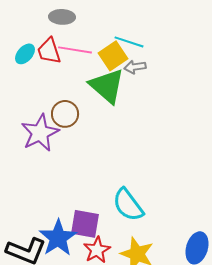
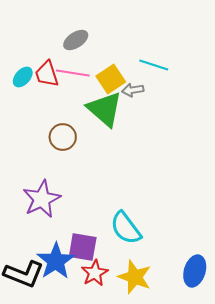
gray ellipse: (62, 17) -> (76, 40), moved, turned -35
cyan line: (129, 42) -> (154, 65), moved
purple star: (40, 133) -> (42, 199), moved

